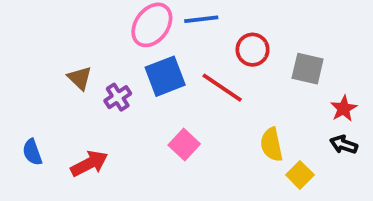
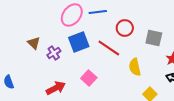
yellow semicircle: (272, 145) -> (135, 67), moved
red arrow: (89, 164) -> (56, 88), moved

